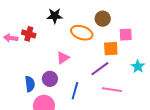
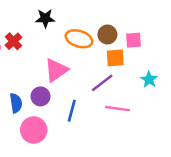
brown circle: (103, 19) -> (107, 34), moved
red cross: (29, 34) -> (13, 41), turned 32
pink triangle: (63, 58) -> (56, 70), size x1.5

